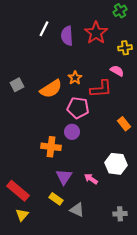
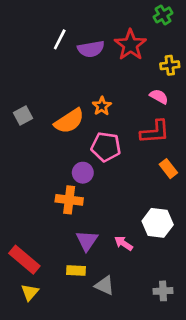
purple semicircle: (67, 36) -> (91, 49), turned -96
red L-shape: (101, 89) -> (155, 132), moved
purple circle: (72, 132) -> (83, 173), moved
yellow rectangle: (56, 199) -> (76, 271), turned -32

